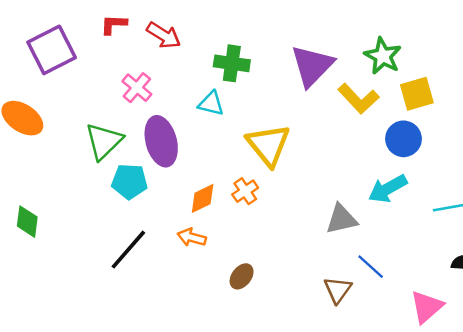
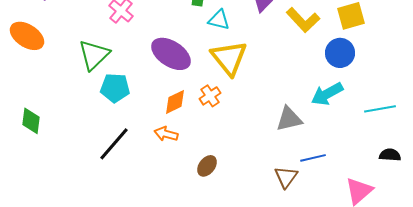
cyan triangle: (211, 104) -> (219, 20), moved
purple ellipse: (161, 141) -> (171, 54), moved, turned -42
blue line: (371, 267) -> (313, 158), turned -55

